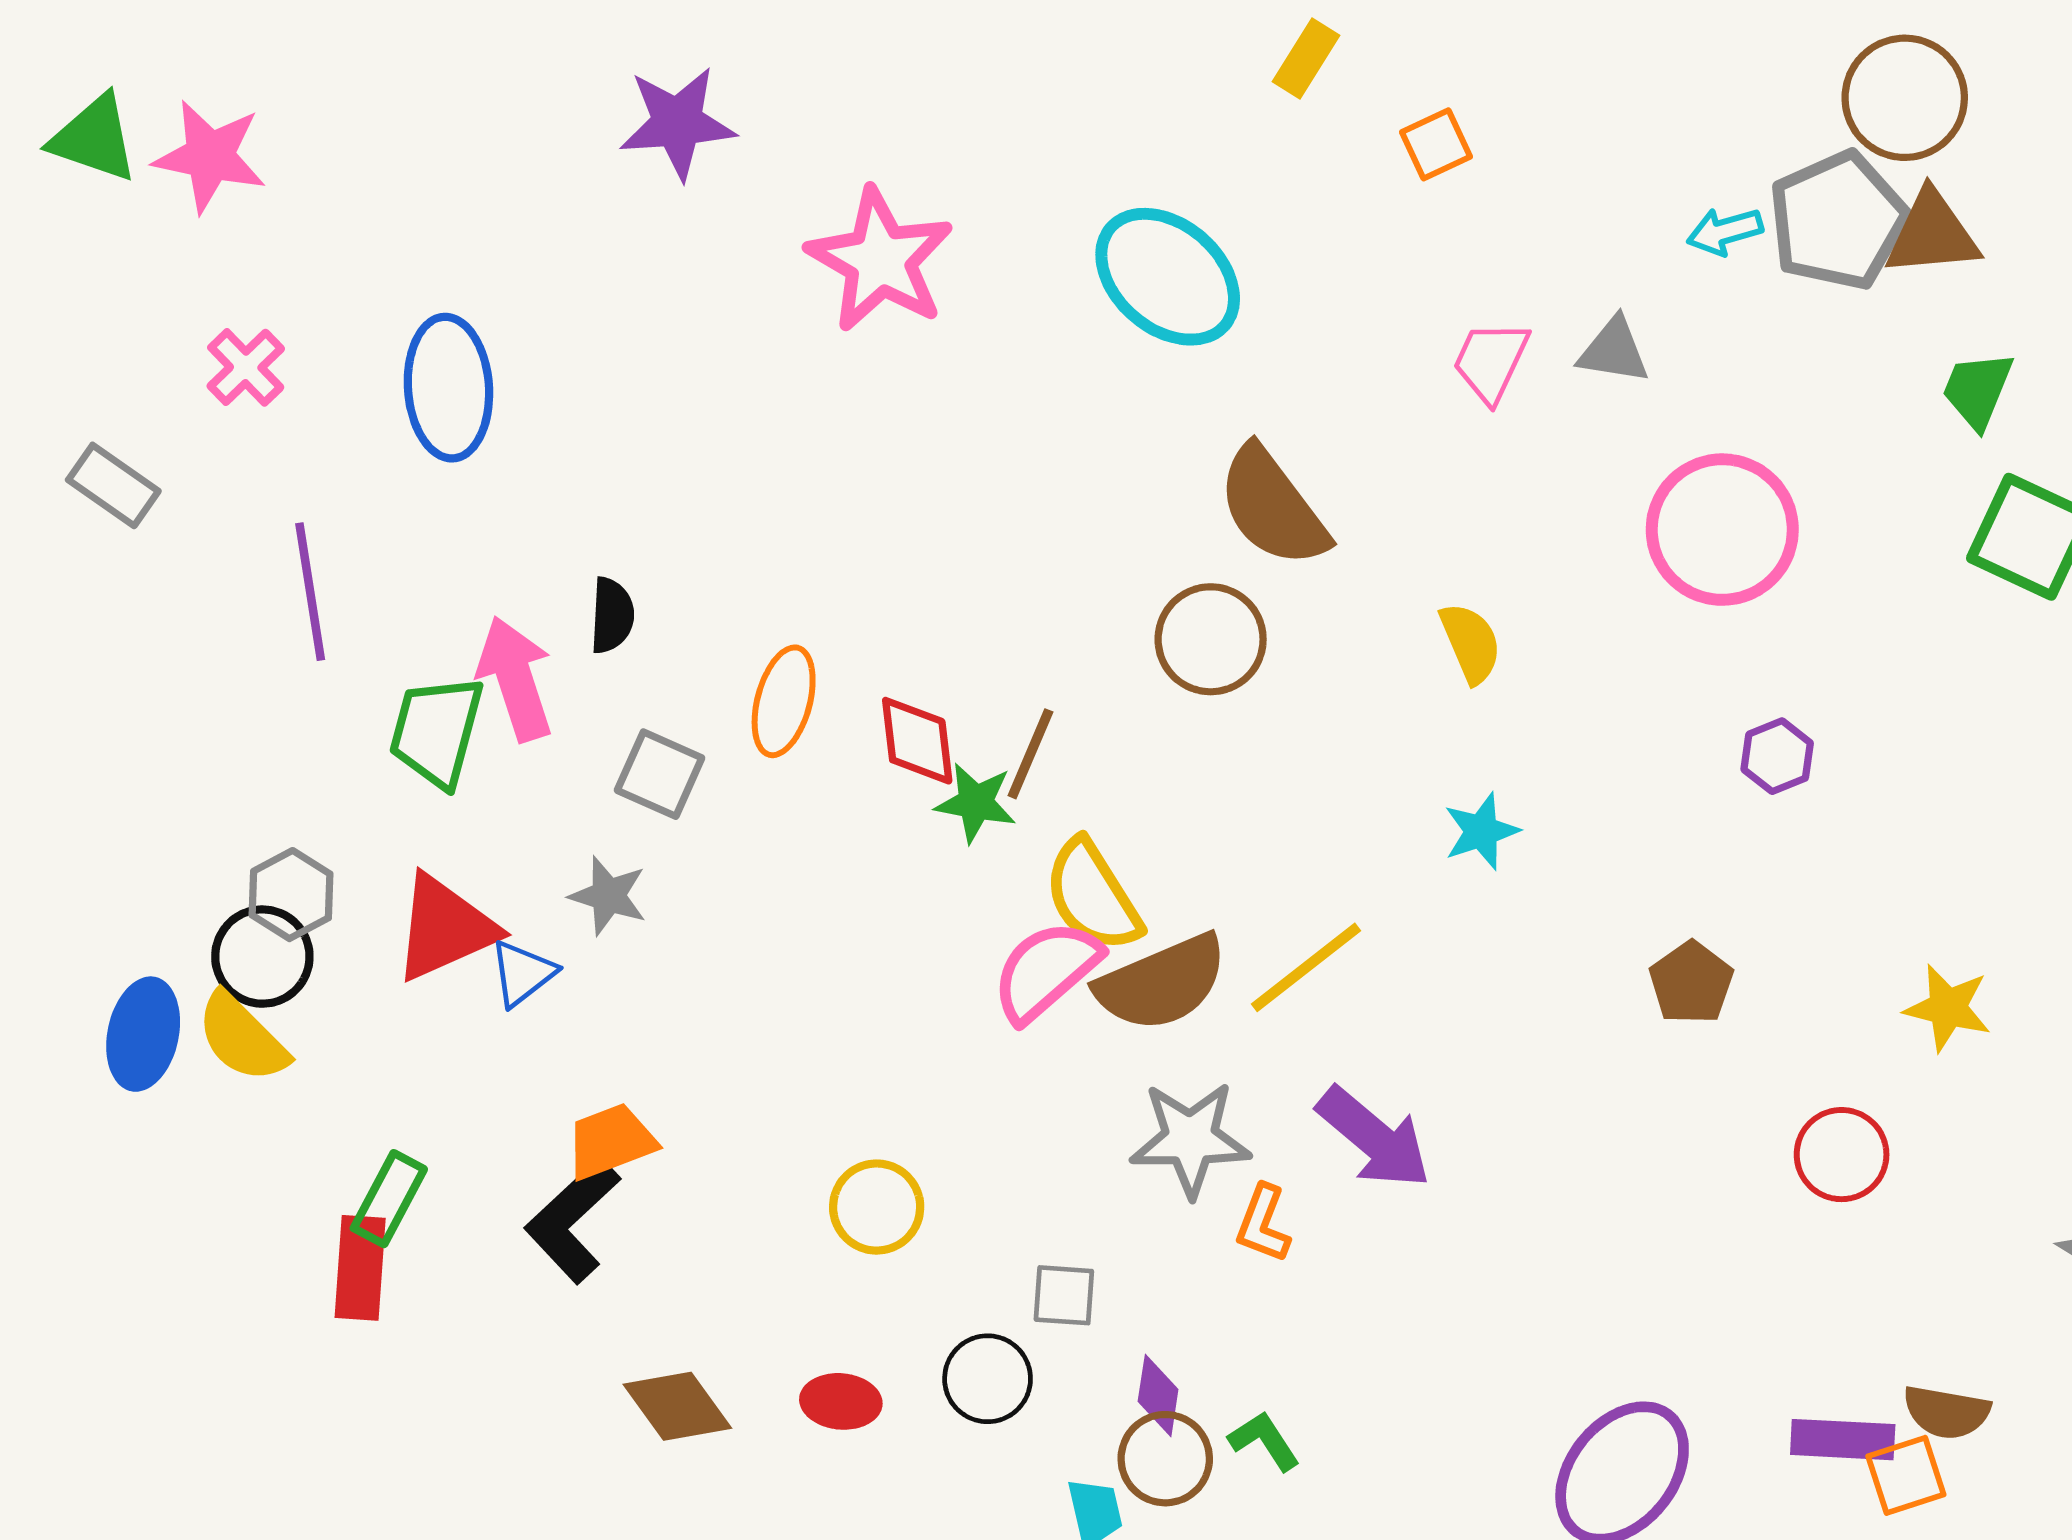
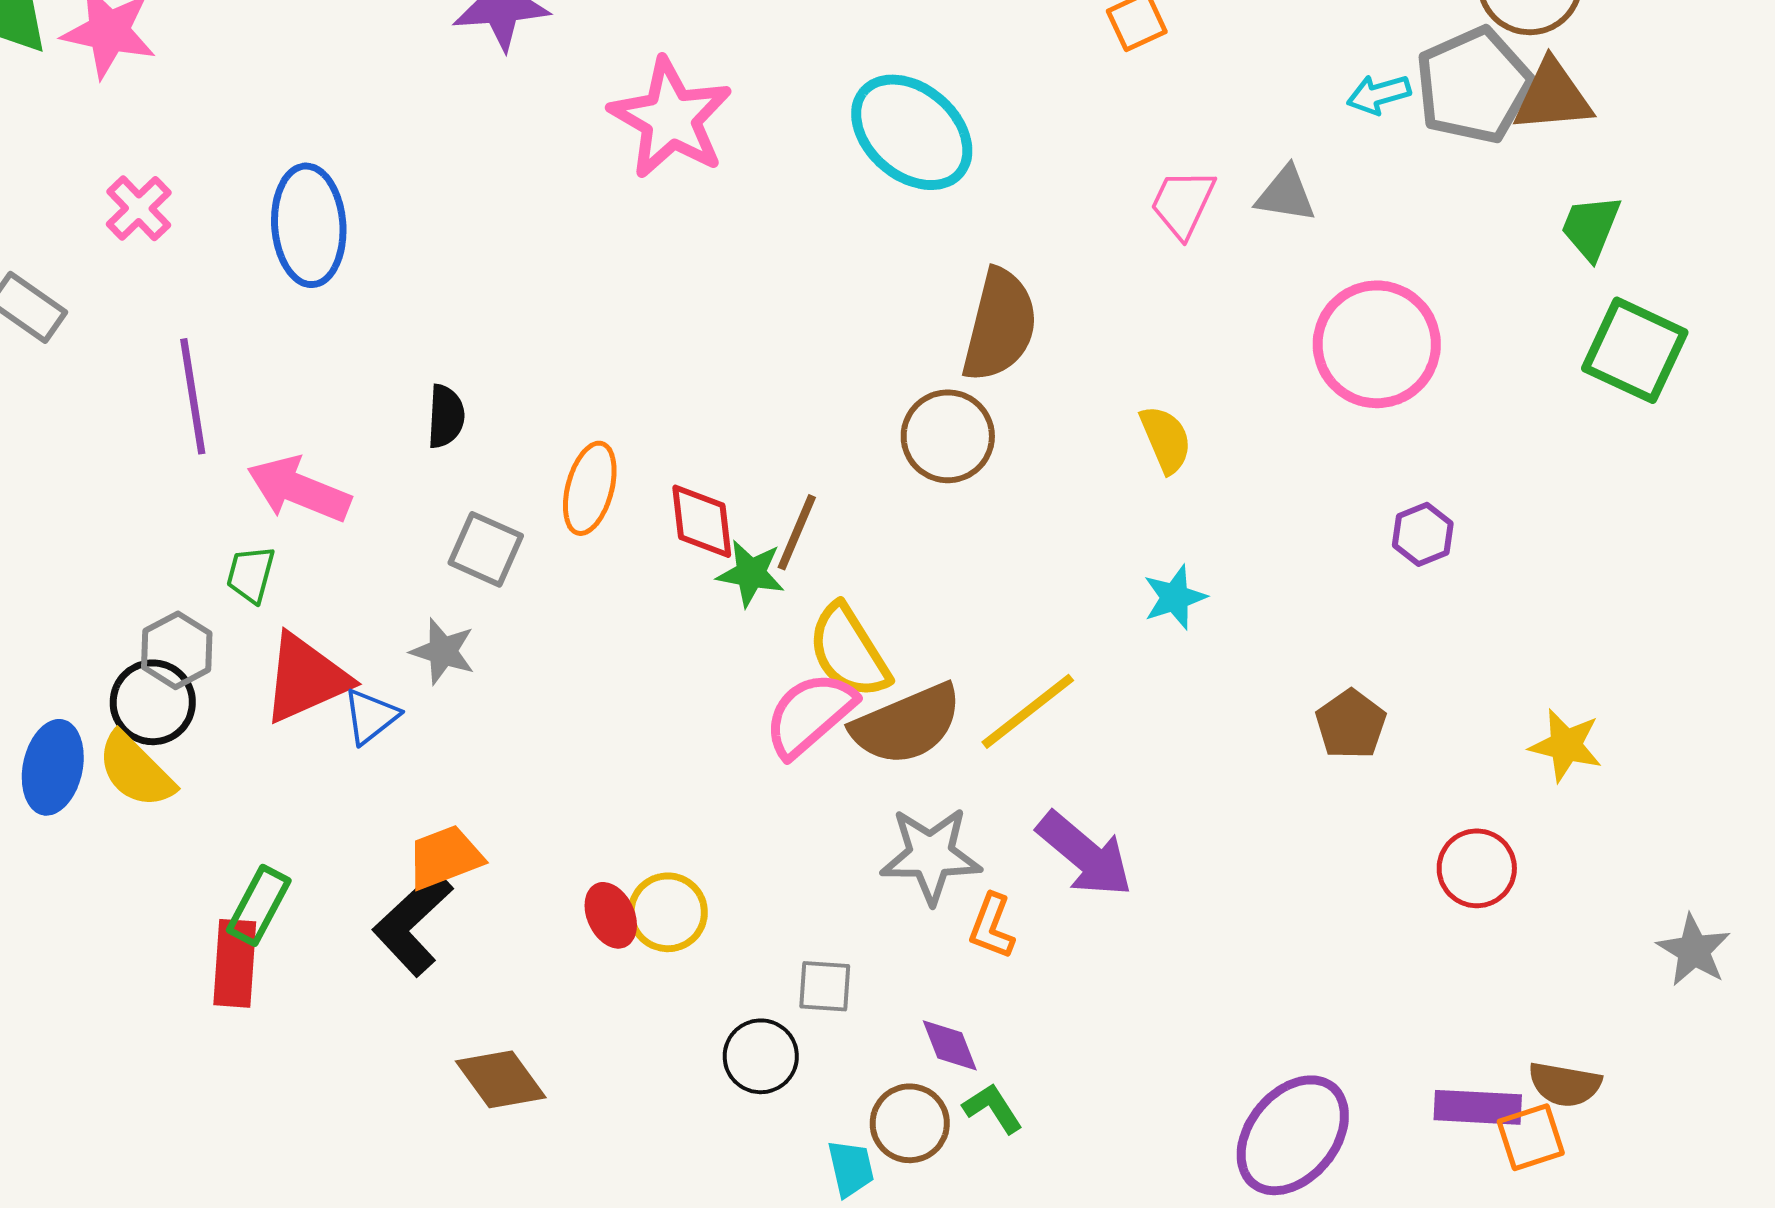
brown semicircle: (1273, 507) -> (1000, 325), turned -129
pink arrow: (515, 679) -> (299, 489), moved, turned -50
green trapezoid: (437, 731) -> (251, 574), moved, size x0.6
purple diamond: (1158, 1395) -> (950, 1045), moved, turned -30
red ellipse: (841, 1401) -> (611, 915), moved, turned 60

